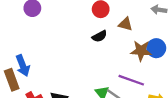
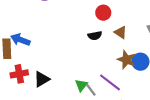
blue arrow: (23, 66) -> (20, 40), turned 114

